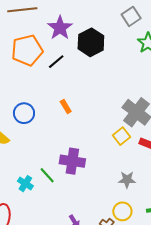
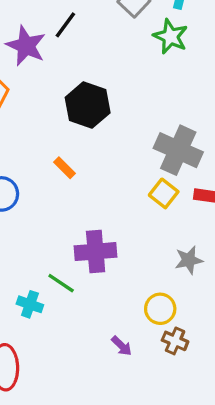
black hexagon: (91, 42) -> (88, 105), moved
black line: (56, 62) -> (65, 25), moved
yellow circle: (122, 211) -> (160, 309), moved

